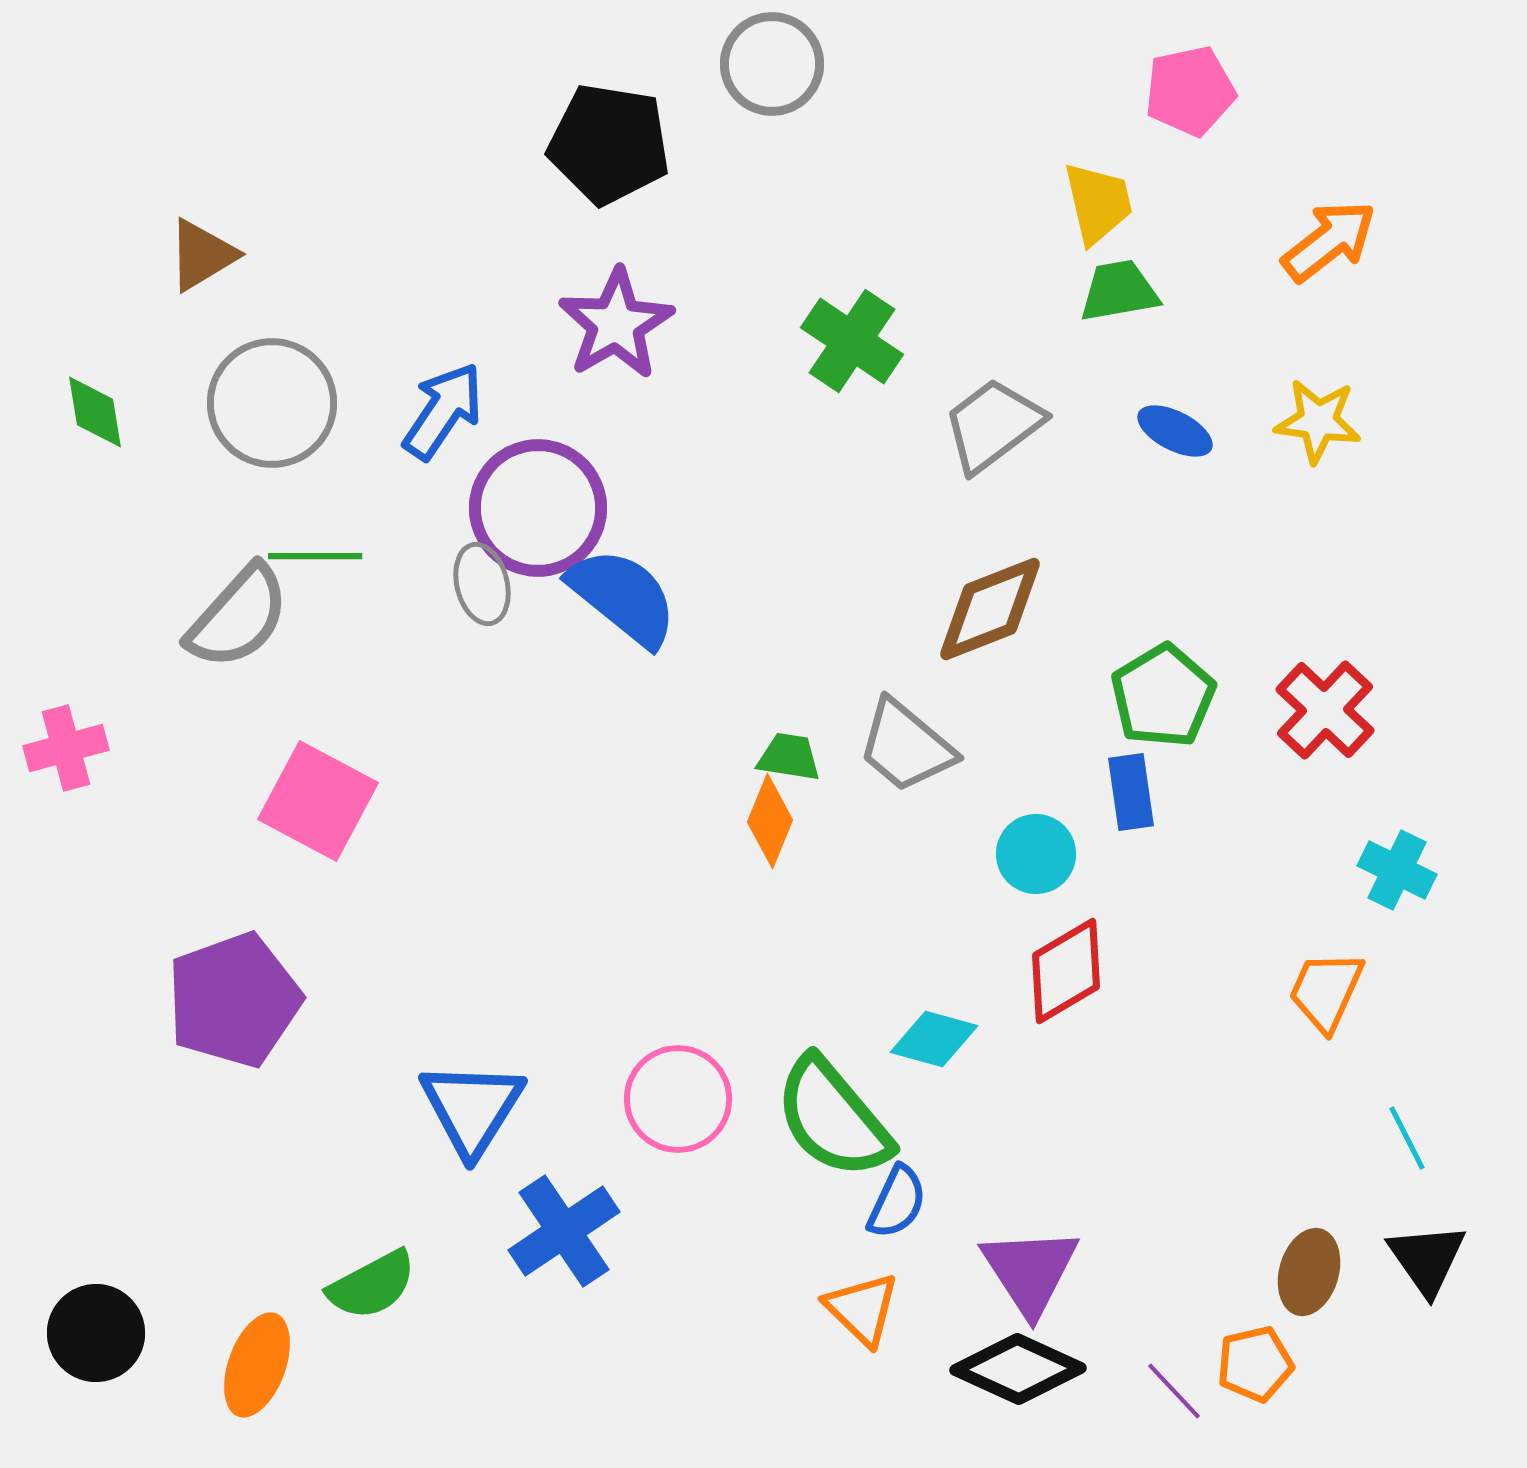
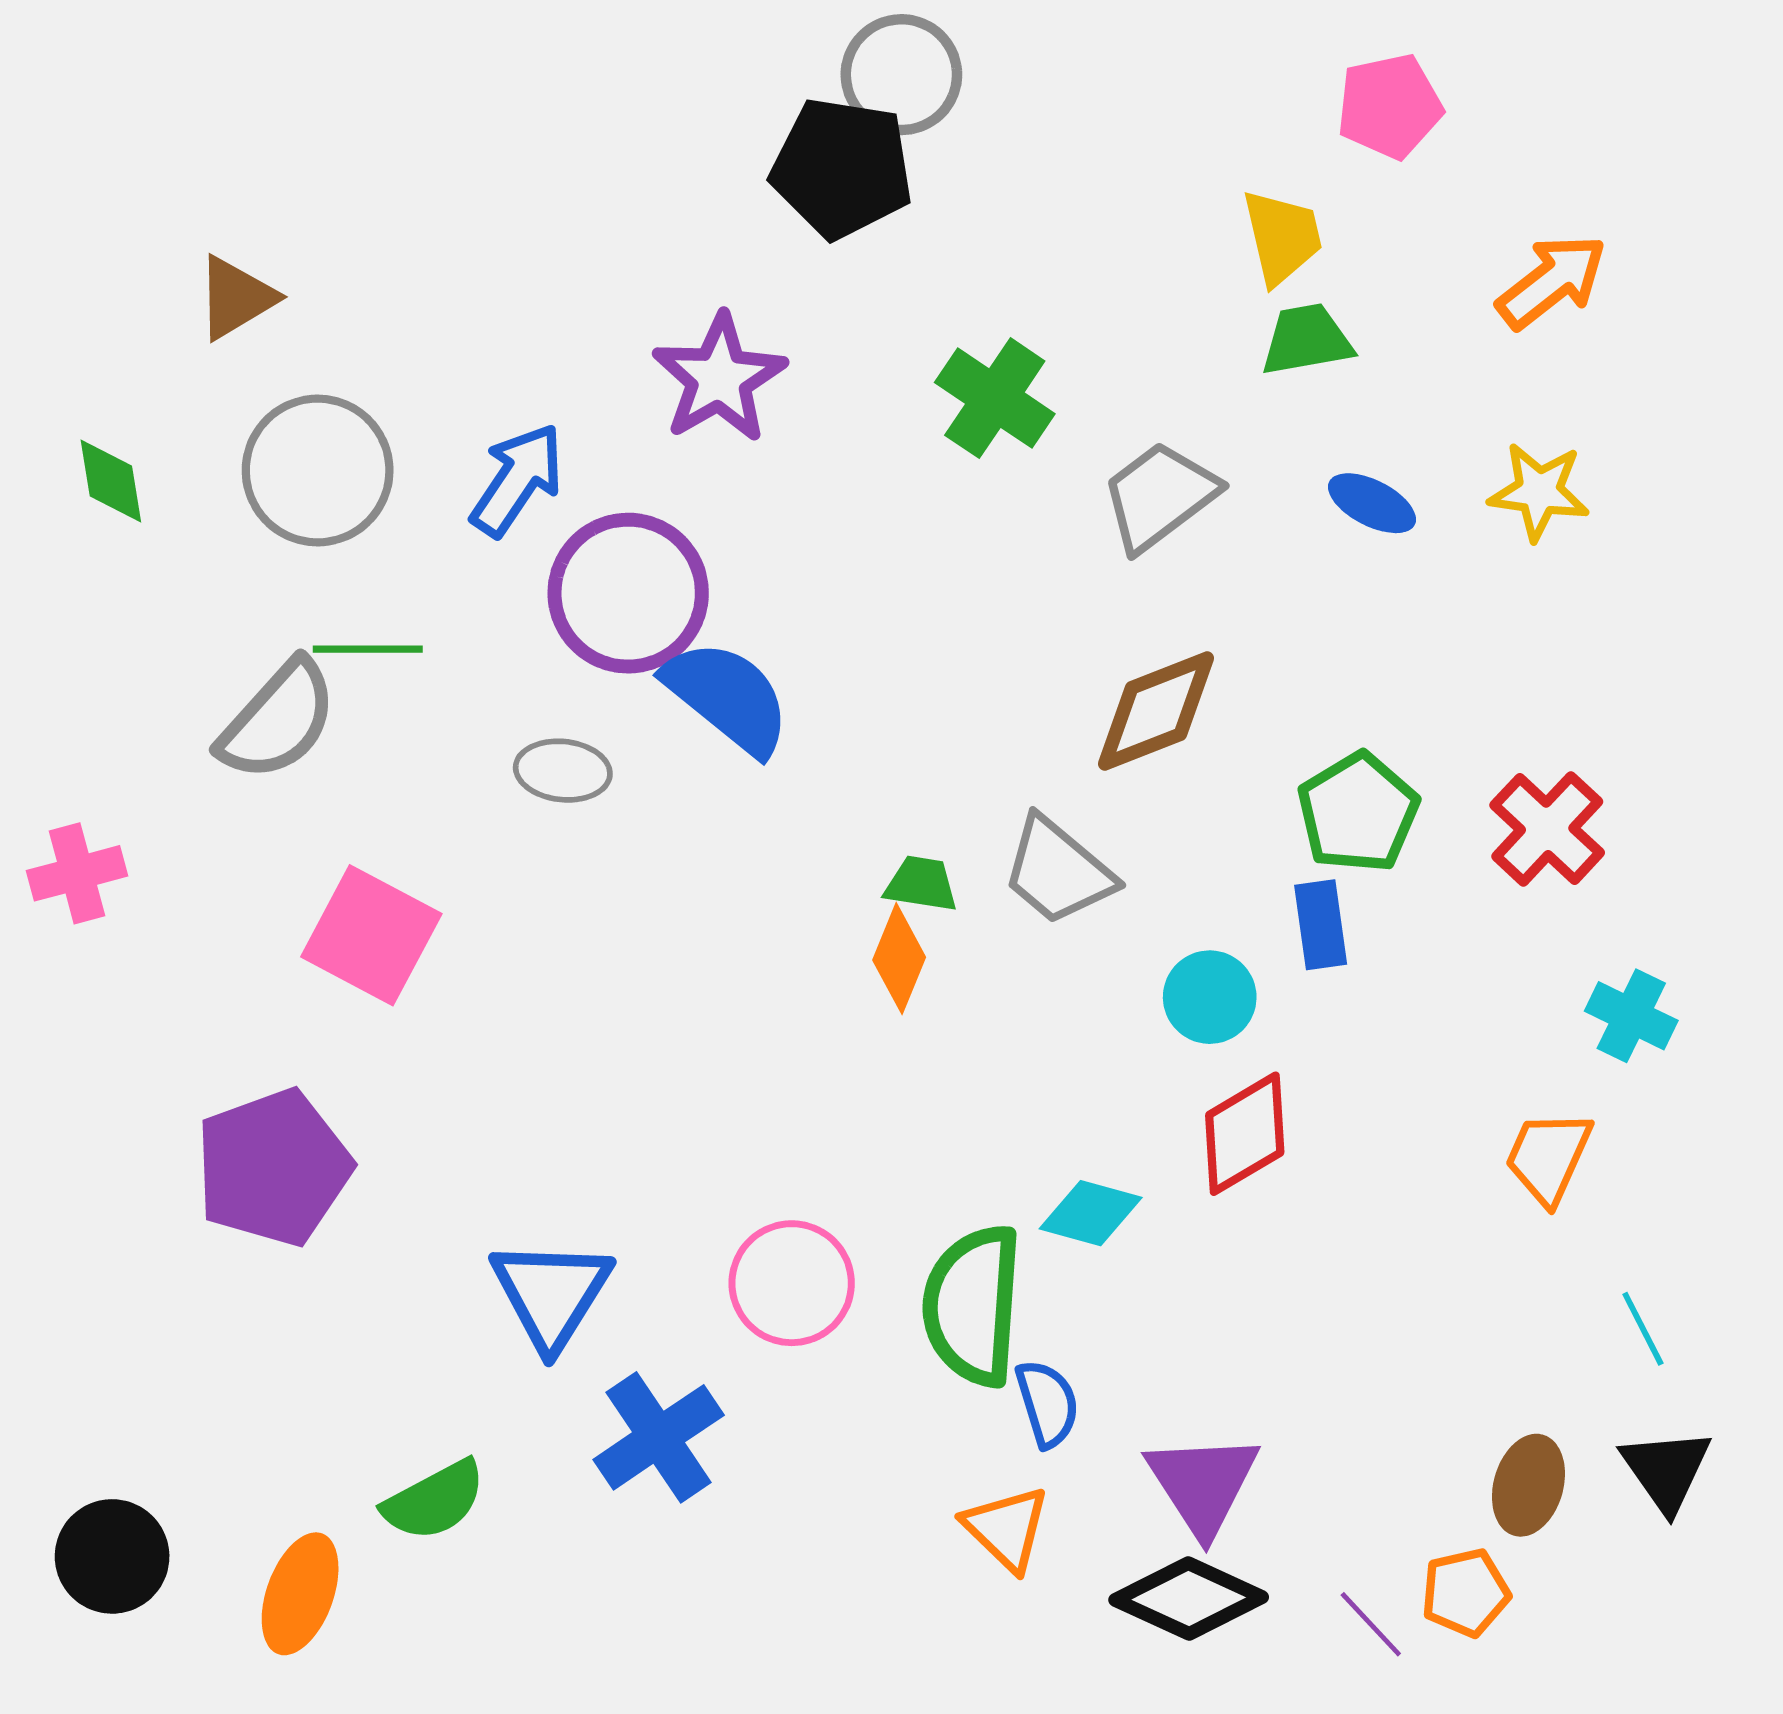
black pentagon: (609, 144) -> (842, 168), moved
gray ellipse: (482, 584) -> (563, 771), moved, turned -70
green semicircle: (833, 1118) -> (973, 1305), turned 44
blue semicircle: (897, 1202) -> (1047, 1403), turned -42

